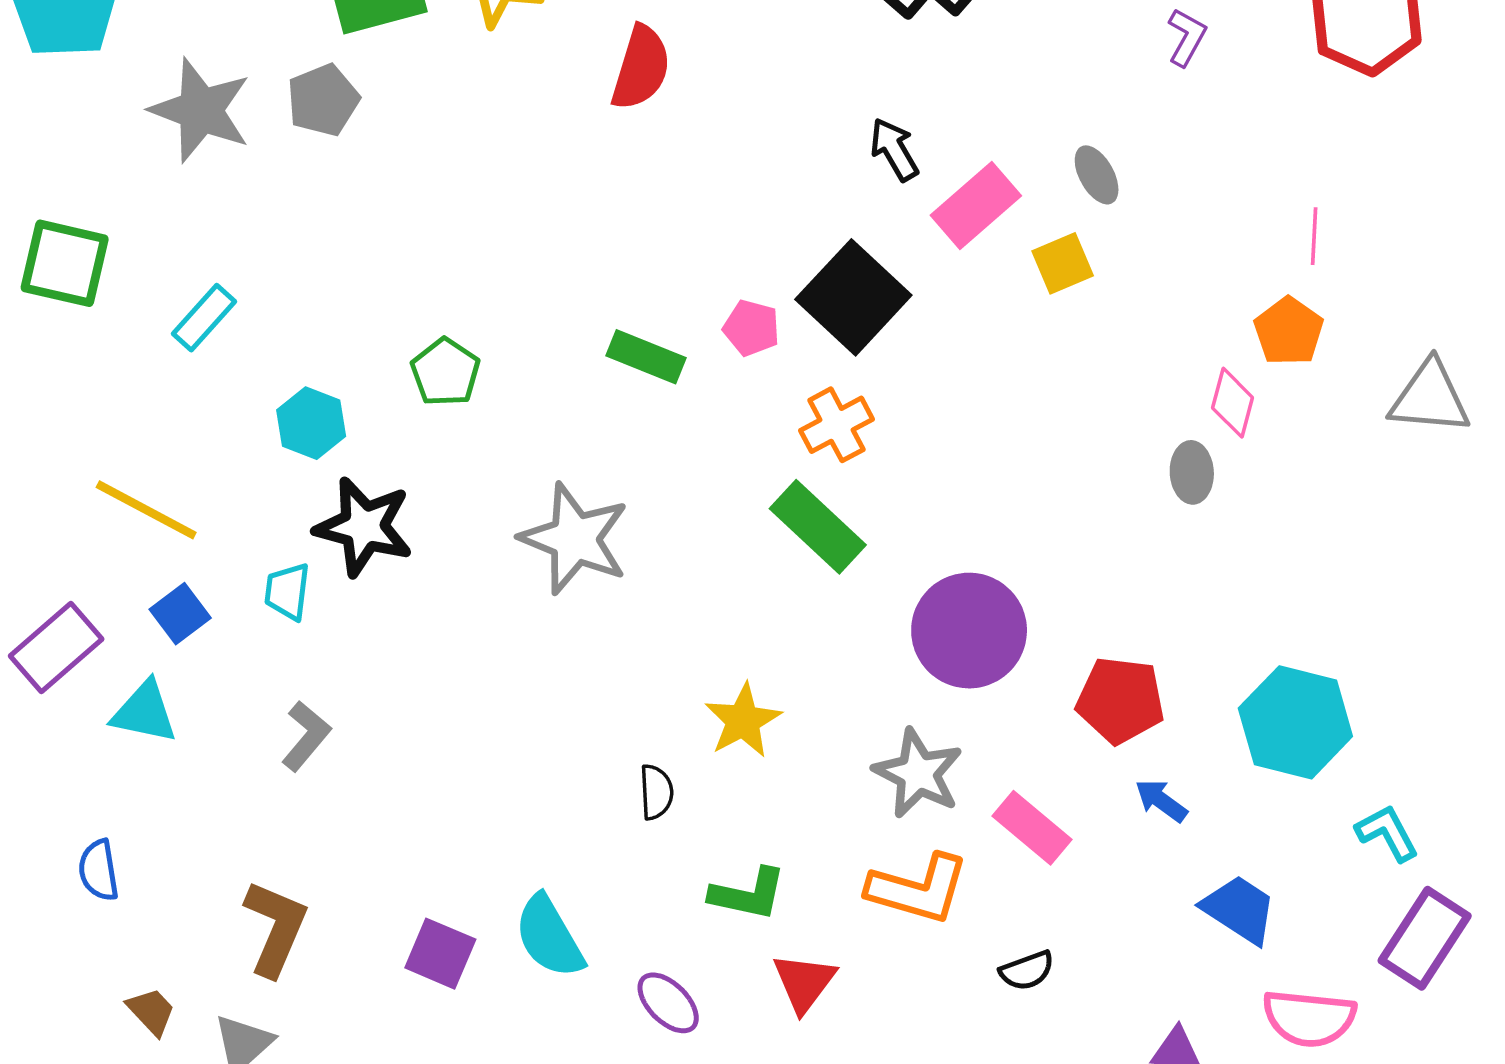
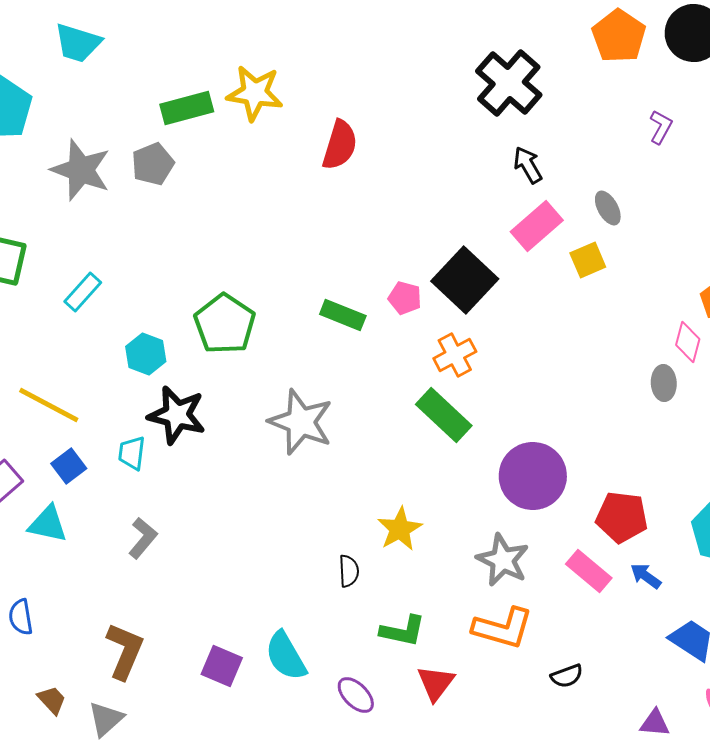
black arrow: (894, 149) -> (528, 165), moved
green pentagon: (445, 372) -> (225, 324), size x1.5
pink rectangle: (1032, 828) -> (589, 571), moved

